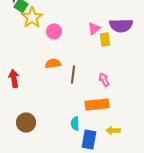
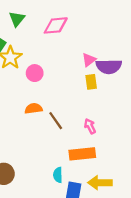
pink triangle: (94, 28) -> (89, 60), moved
brown line: (73, 74) -> (56, 121), turned -42
yellow arrow: (113, 130) -> (100, 183), size x1.5

